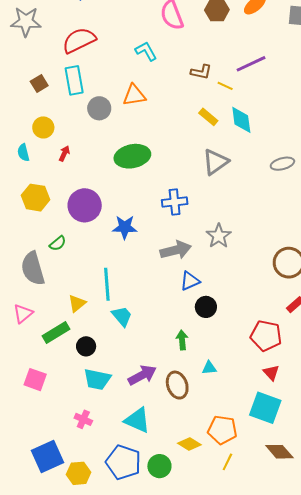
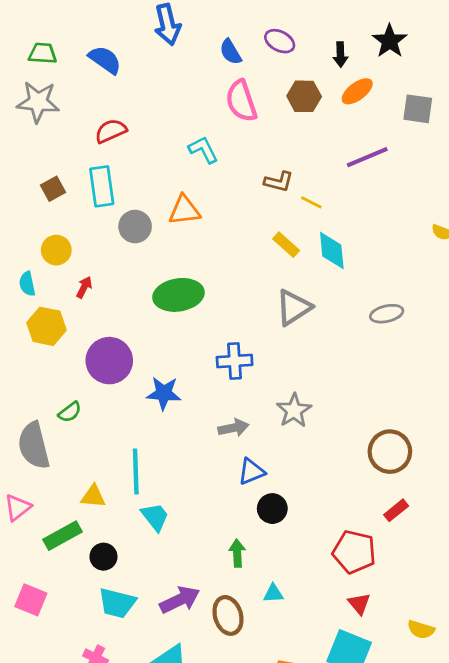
red semicircle: (79, 40) -> (111, 131), size x0.7
purple line: (251, 64) -> (367, 157), moved
yellow hexagon: (36, 198) -> (46, 326), moved
gray arrow: (176, 250) -> (233, 428), size x0.7
yellow triangle: (77, 303) -> (93, 496), turned 42

